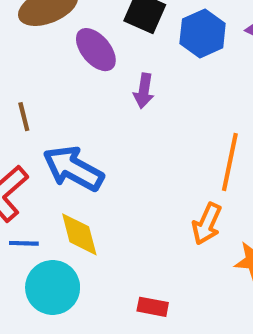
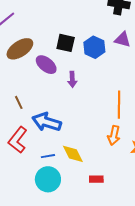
yellow diamond: (79, 234) -> (73, 154), moved
blue line: (24, 243) -> (48, 156), moved

